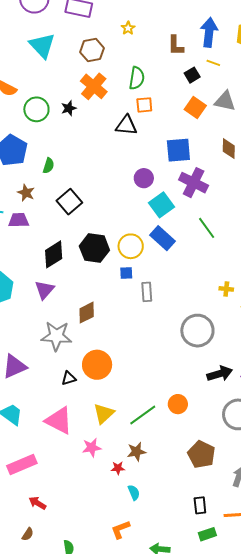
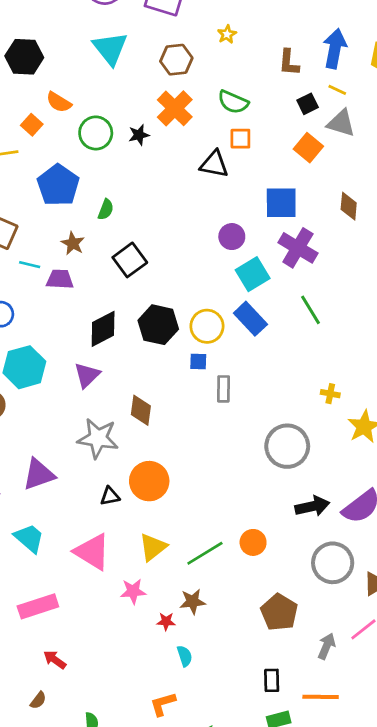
green semicircle: (137, 78) -> (233, 102), turned 100
gray triangle: (225, 101) -> (341, 123), moved
brown diamond: (87, 313) -> (141, 410), turned -60

